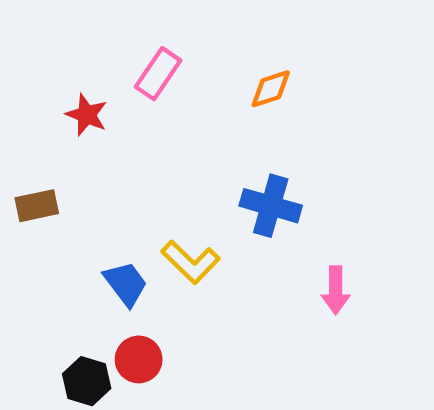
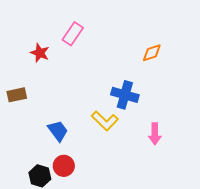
orange diamond: (271, 89) -> (152, 53), moved
yellow L-shape: (191, 262) -> (105, 121), moved

